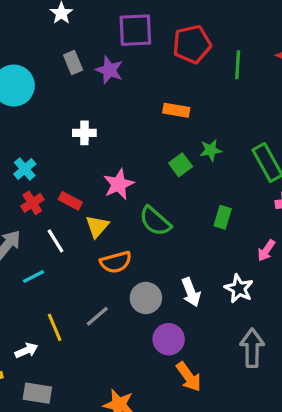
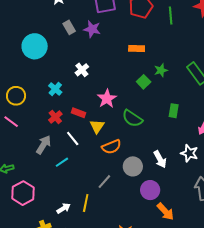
white cross: (84, 133) -> (82, 70), turned -32
cyan cross: (25, 169) -> (55, 89), moved
yellow line: (55, 327) -> (86, 203), moved, turned 42

